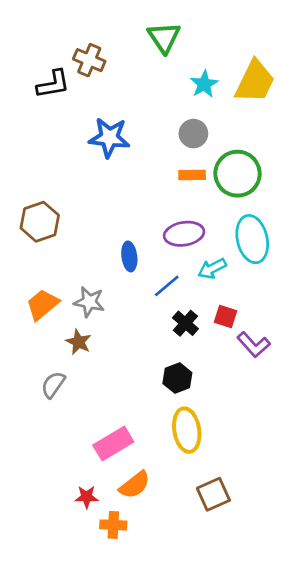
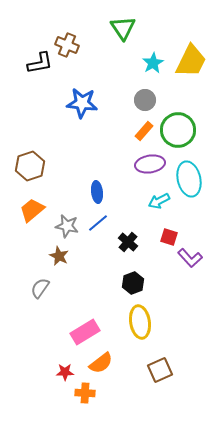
orange rectangle: (192, 175) -> (144, 131), turned -48
purple ellipse: (184, 234) -> (150, 164), moved
blue line: (167, 286) -> (98, 223), moved
orange trapezoid: (42, 305) -> (32, 210), moved
black cross: (185, 323) -> (128, 242), moved

